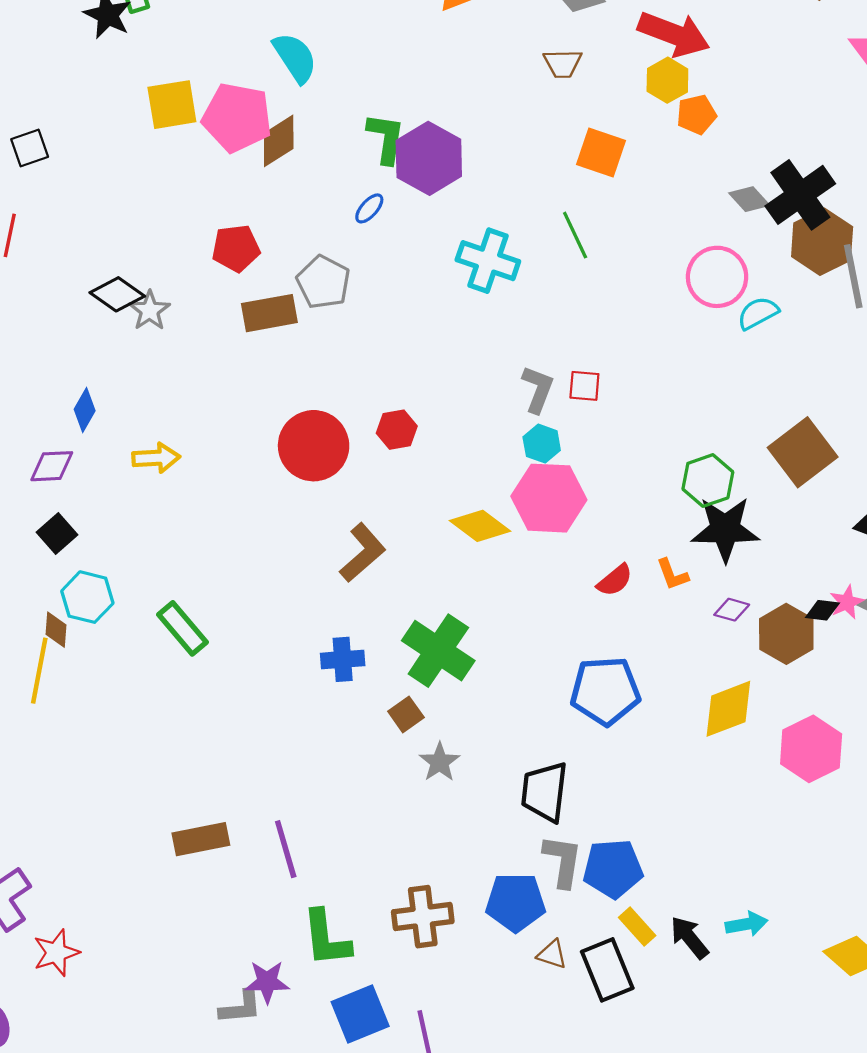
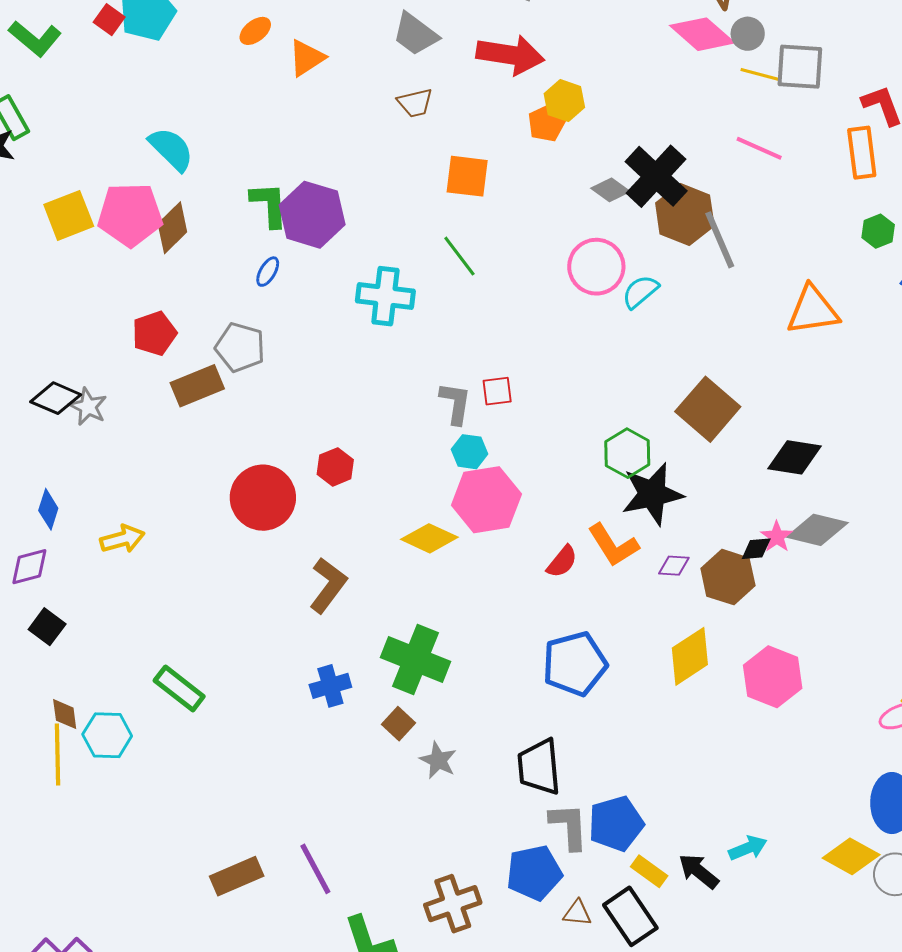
yellow hexagon: (667, 80) -> (564, 101), moved
orange L-shape: (672, 574) -> (613, 545), size x1.6
cyan hexagon: (87, 597) -> (107, 735), moved

